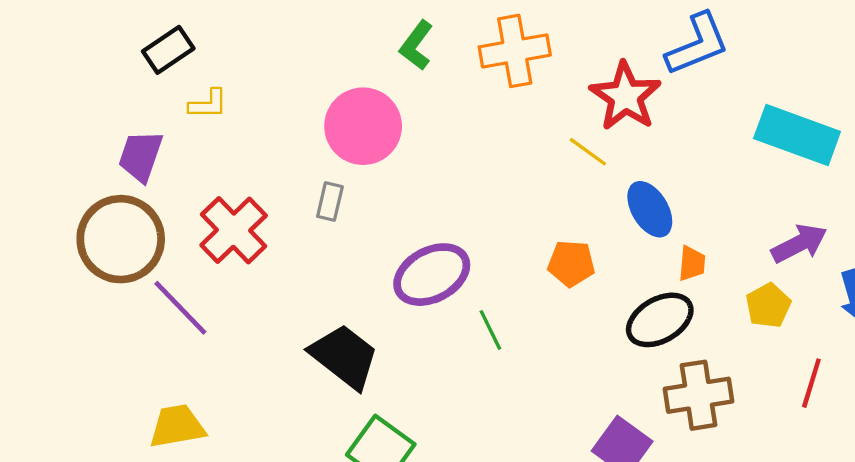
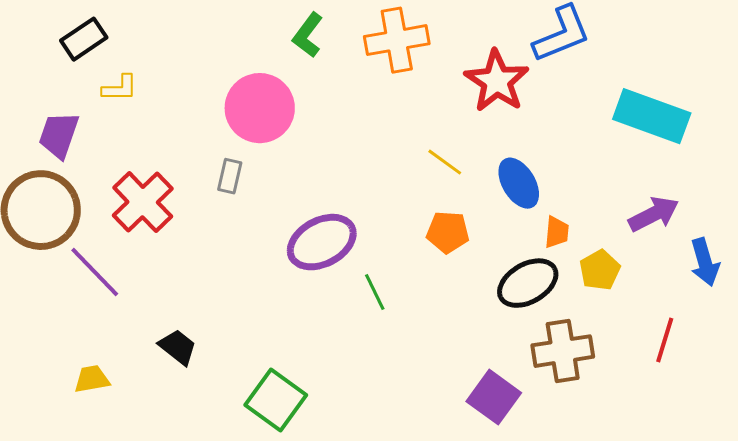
yellow line: (588, 152) -> (445, 162), moved
yellow pentagon: (768, 306) -> (600, 270), moved
black trapezoid: (344, 356) -> (178, 347), moved, size x0.6
yellow trapezoid: (177, 426) -> (92, 379), size x0.7

